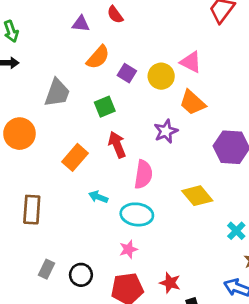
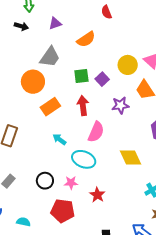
purple triangle: (81, 24) -> (55, 23), moved, turned -40
purple square: (127, 73) -> (102, 79), moved
orange circle: (19, 134) -> (33, 82), moved
black circle: (81, 275) -> (45, 181), moved
red star: (170, 283) -> (97, 195), moved

